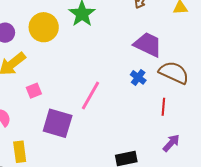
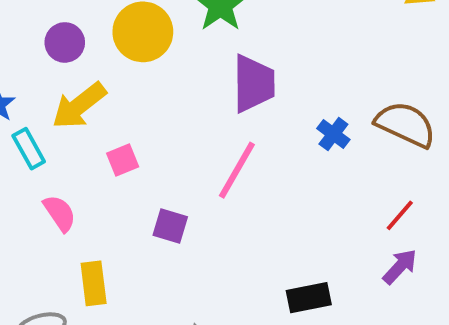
purple trapezoid: (148, 44) -> (254, 84), moved, turned 64
red line: (163, 107) -> (400, 215), moved, turned 36
purple square: (58, 123) -> (170, 226), size x0.6

